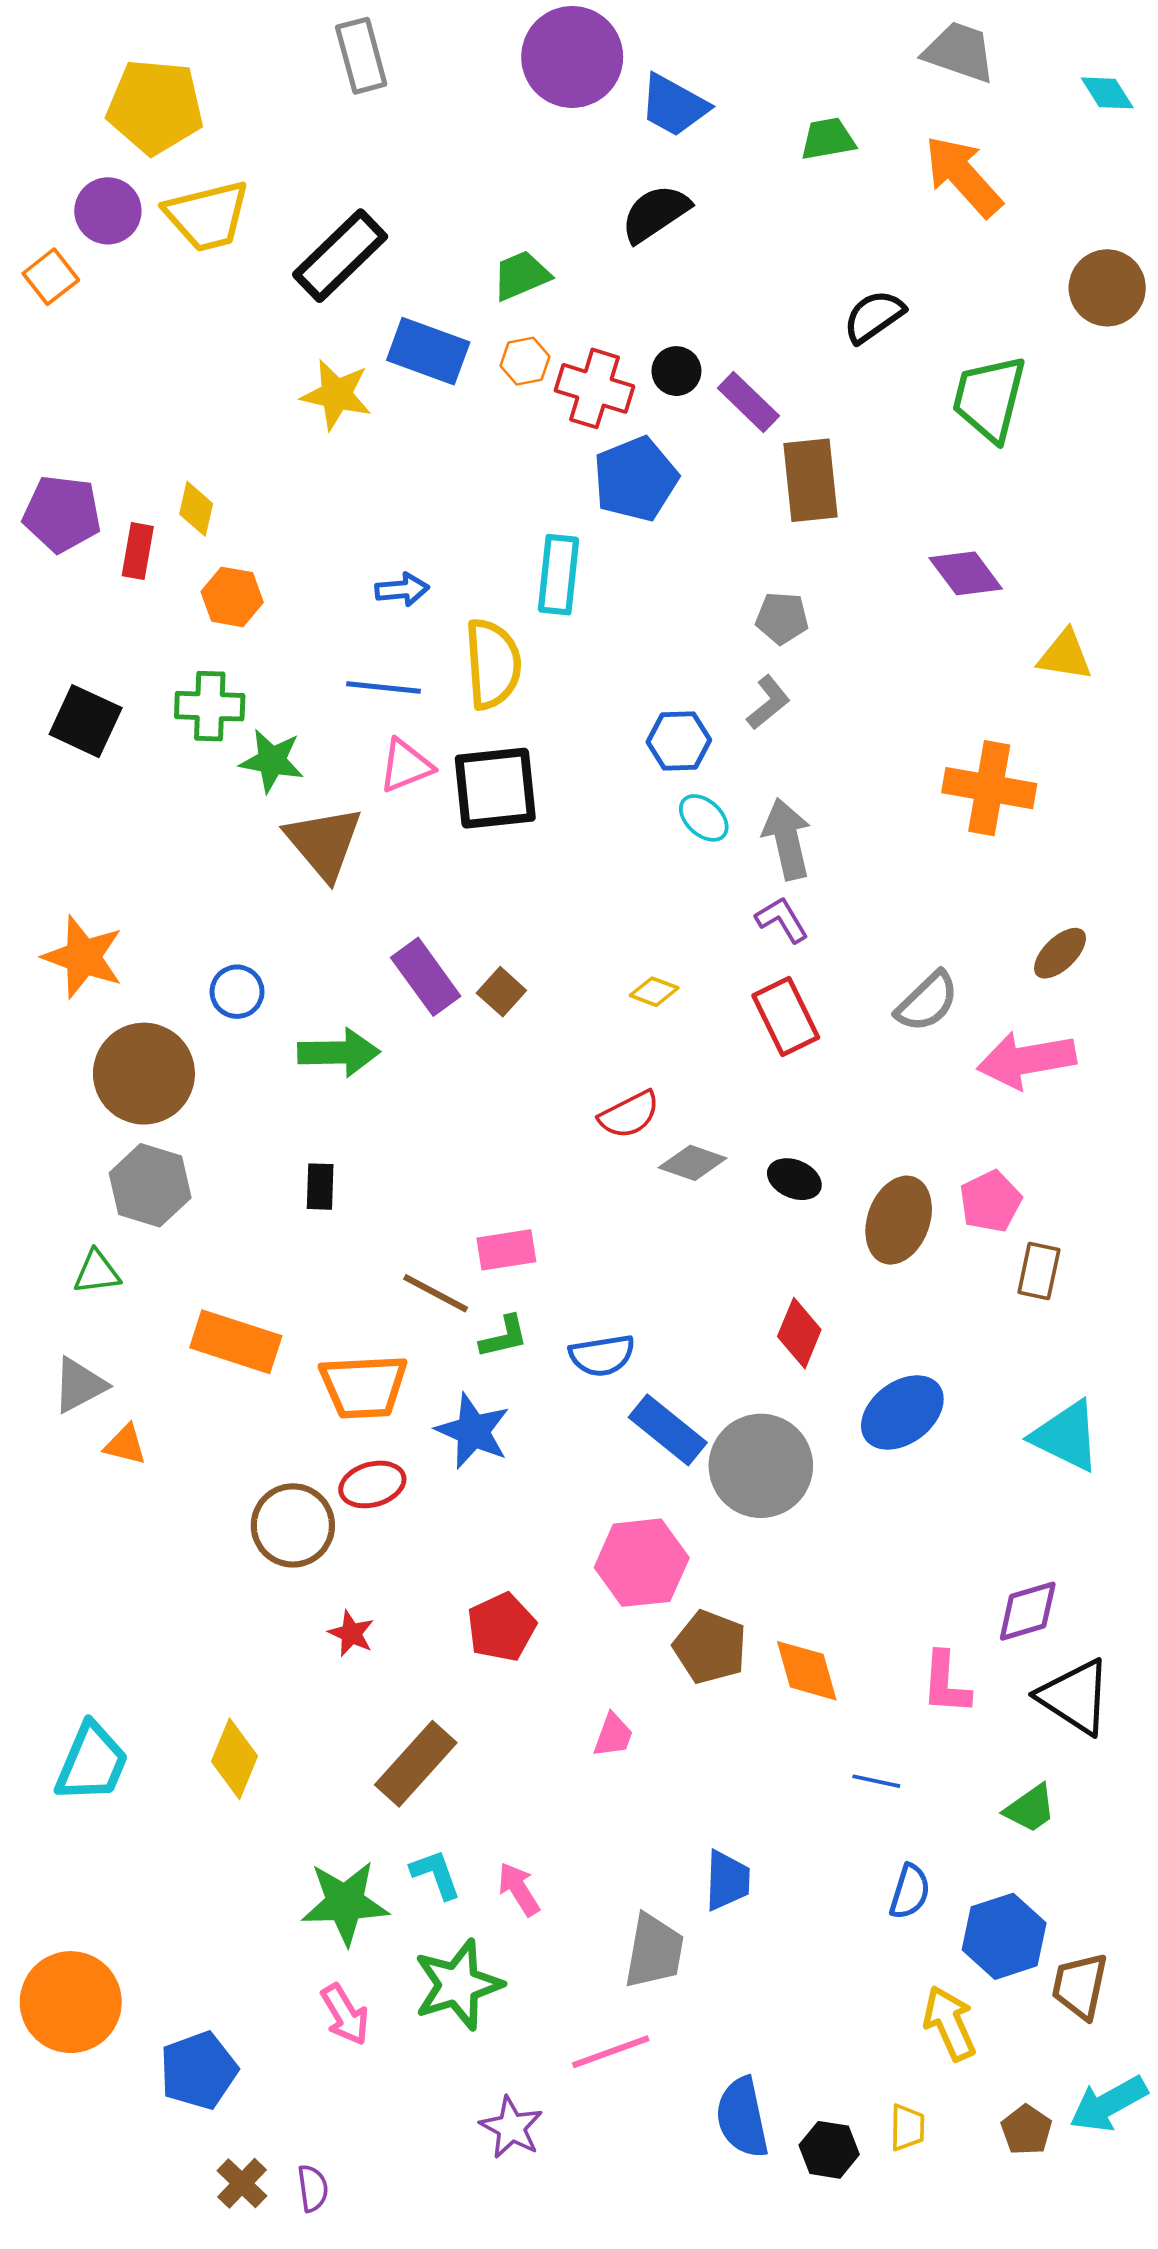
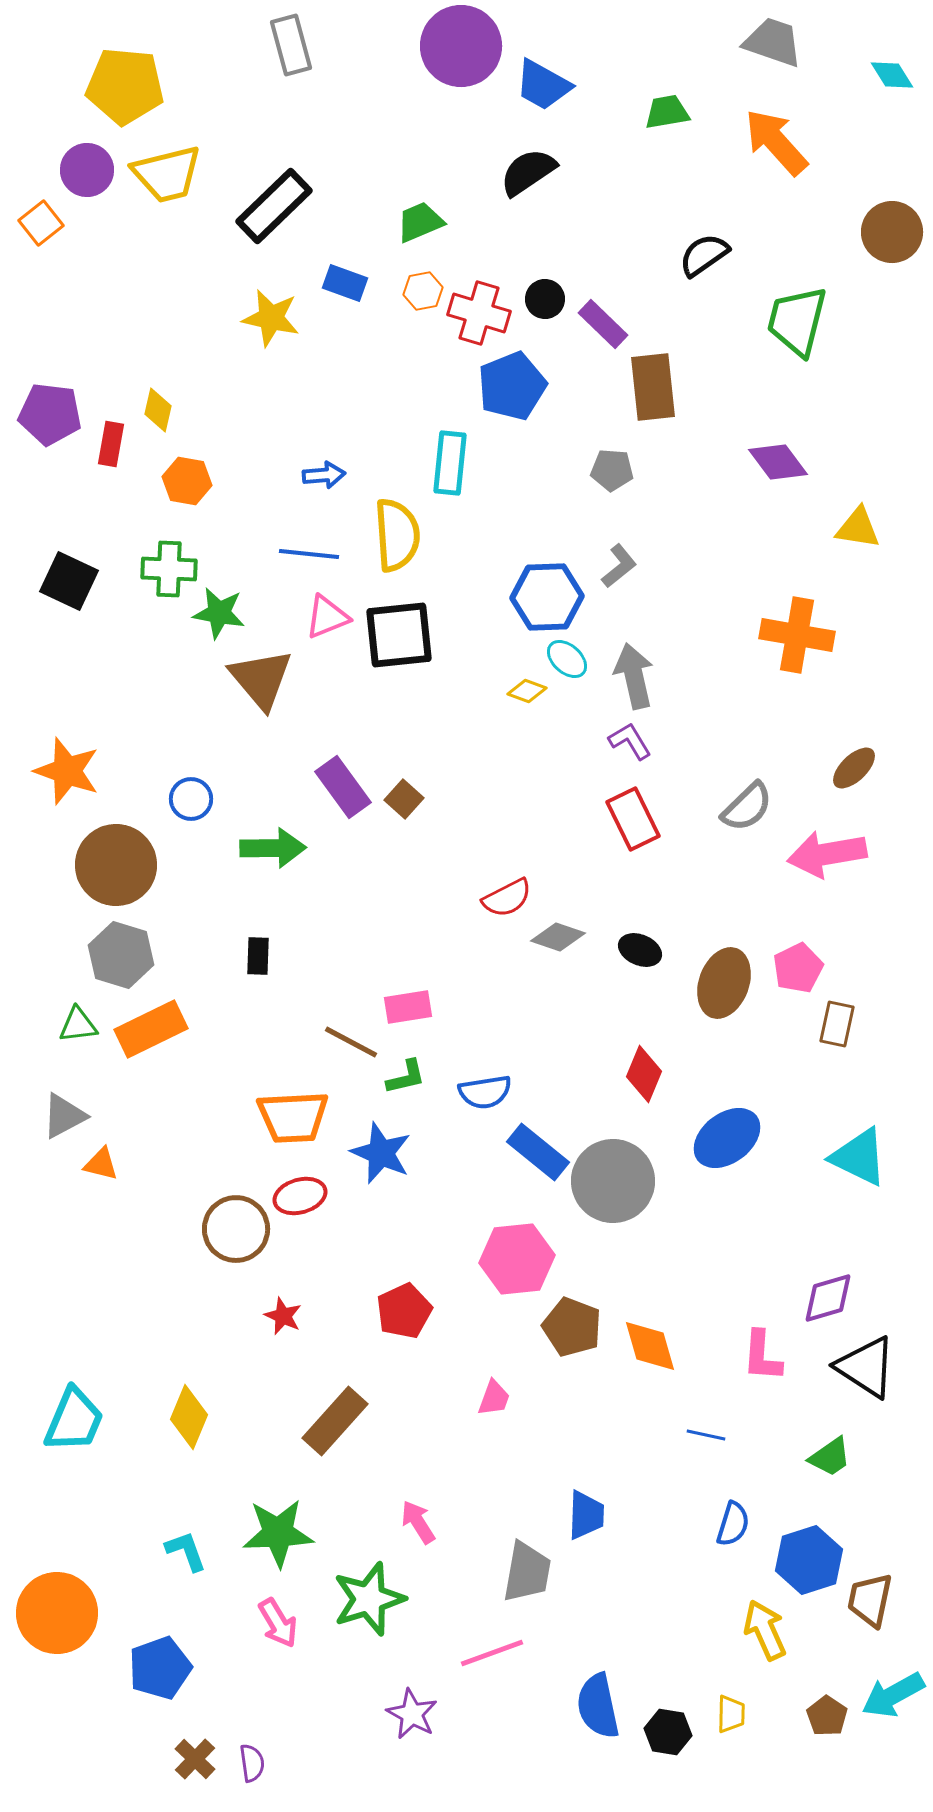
blue rectangle: (428, 351) -> (345, 283), size x0.7
gray pentagon: (782, 618) -> (612, 470), moved
blue hexagon: (679, 741) -> (547, 597), size x1.4
yellow diamond: (654, 992) -> (527, 691), moved
orange rectangle: (236, 1342) -> (151, 1029), moved, turned -44
cyan L-shape: (436, 1874) -> (186, 1551), moved

